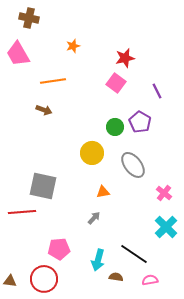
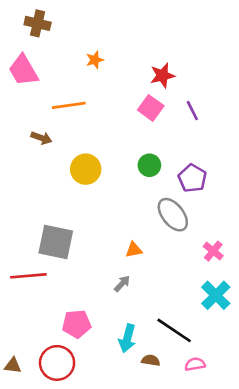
purple line: (157, 91) -> (192, 111), moved
brown arrow: (44, 110) -> (41, 138), moved
purple pentagon: (140, 122) -> (192, 178), moved
yellow circle: (92, 153) -> (86, 169), moved

